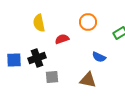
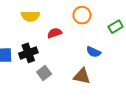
yellow semicircle: (39, 23) -> (30, 16), turned -78
gray square: (52, 77) -> (44, 73), turned -32

